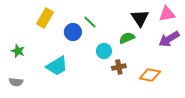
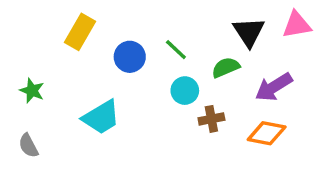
green line: (90, 22) -> (176, 50), moved
purple arrow: (169, 39) -> (274, 87), moved
gray semicircle: (16, 82) -> (28, 146), turned 56

